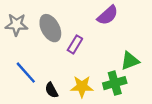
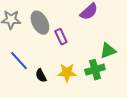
purple rectangle: (75, 44) -> (61, 37), turned -56

